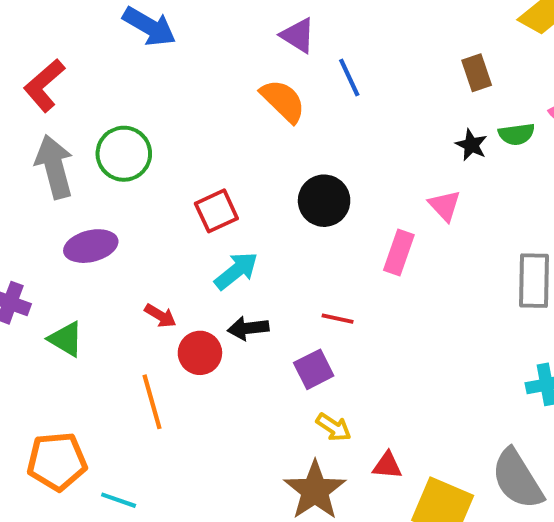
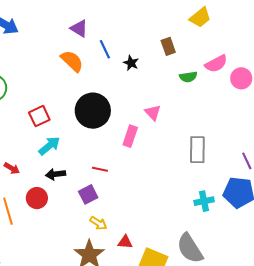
black star: (471, 145) -> (131, 63), moved
black circle: (324, 201) -> (93, 111), size x1.4
red circle: (200, 353) -> (37, 198), moved

